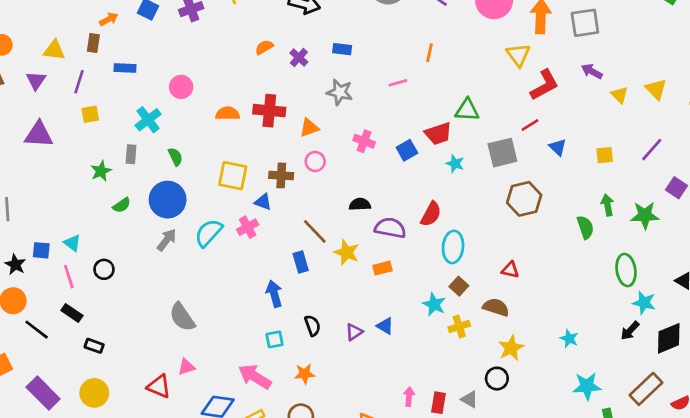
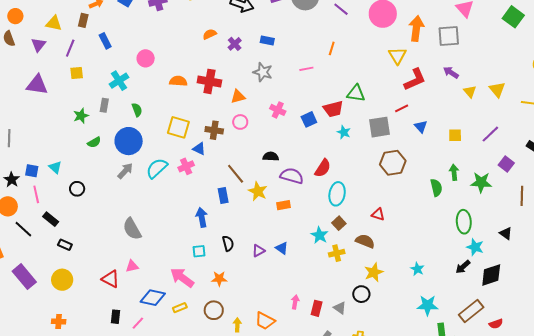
blue rectangle: (125, 68) -> (105, 41), turned 56
pink line: (69, 277) -> (36, 194), moved

